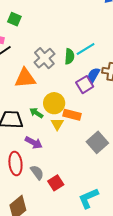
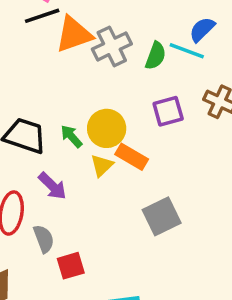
cyan line: (86, 49) -> (187, 51), turned 36
blue semicircle: (93, 75) -> (202, 29), moved
orange triangle: (25, 78) -> (74, 34), moved, turned -30

